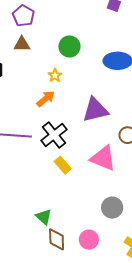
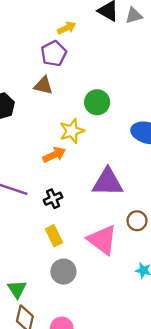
yellow star: (55, 75) -> (72, 131), size x1.5
black cross: (54, 135) -> (53, 199), size x0.6
gray circle: (112, 208) -> (63, 272), moved

